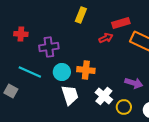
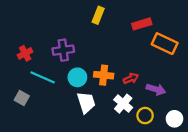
red cross: (21, 34) -> (25, 53), moved, turned -32
red arrow: (106, 38) -> (131, 78), moved

